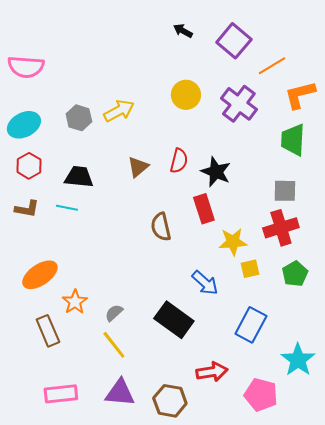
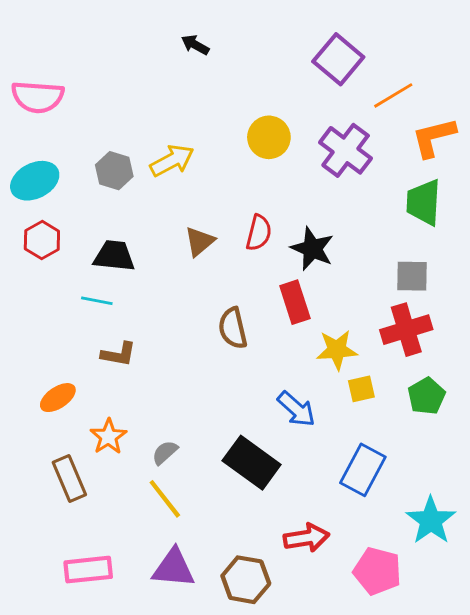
black arrow: (183, 31) -> (195, 45), moved
brown L-shape: (27, 209) -> (119, 354), moved
orange ellipse: (40, 275) -> (58, 398), size x0.7

